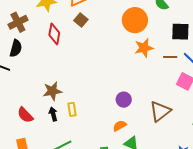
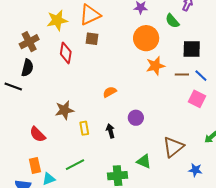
brown square: (81, 20) -> (92, 39), turned -32
brown triangle: (160, 111) -> (173, 147), moved
black arrow: (53, 114) -> (110, 131), moved
orange semicircle: (120, 126) -> (110, 92), moved

